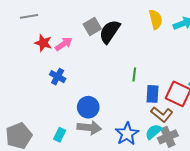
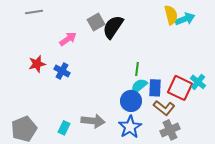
yellow semicircle: (156, 19) -> (171, 15), moved
red star: (43, 43) -> (37, 64), moved, turned -30
blue circle: (88, 107) -> (131, 101), moved
cyan semicircle: (154, 132) -> (139, 86), moved

